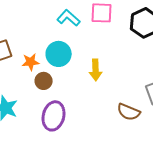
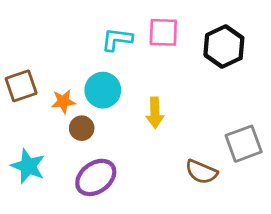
cyan L-shape: (69, 18) -> (117, 39), turned -35
purple ellipse: (54, 116) -> (96, 177), turned 40

